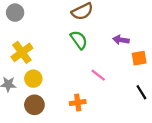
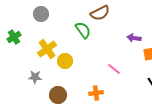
green semicircle: (79, 40) -> (83, 30), moved
yellow circle: (33, 79) -> (65, 61), moved

